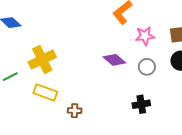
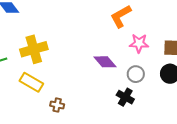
black cross: (141, 104) -> (125, 97), moved, turned 30

